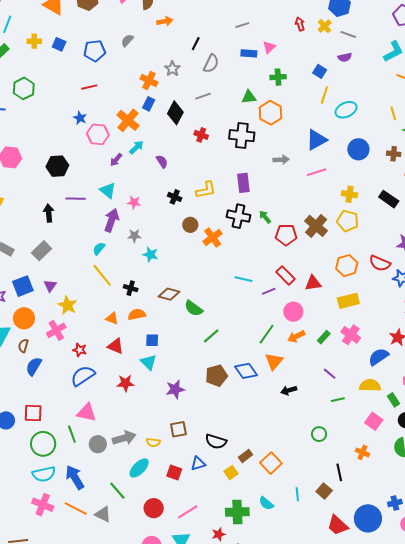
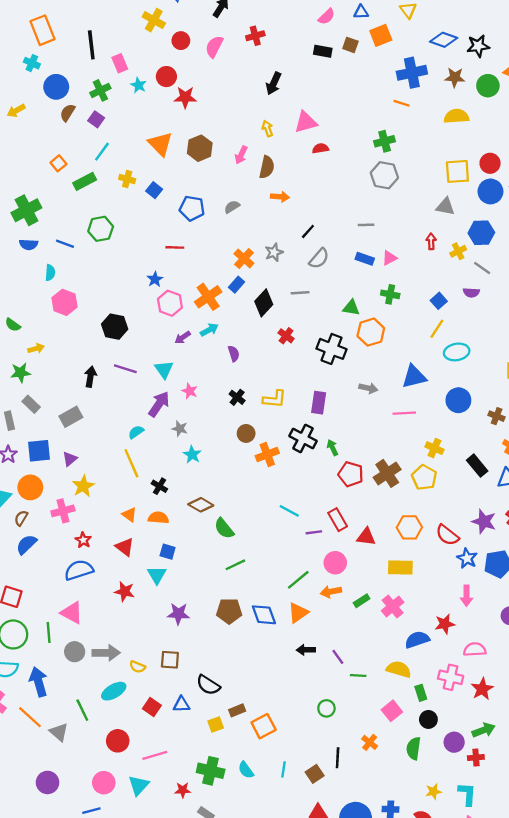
purple line: (330, 374) -> (338, 657), moved

